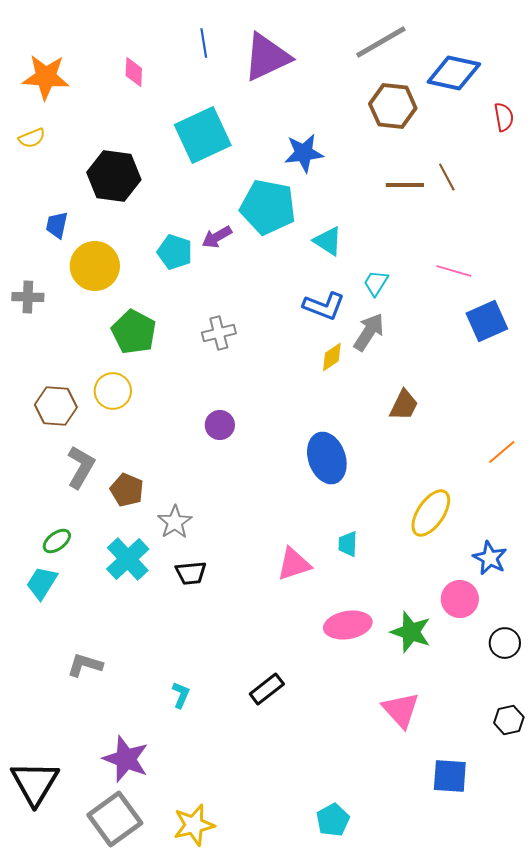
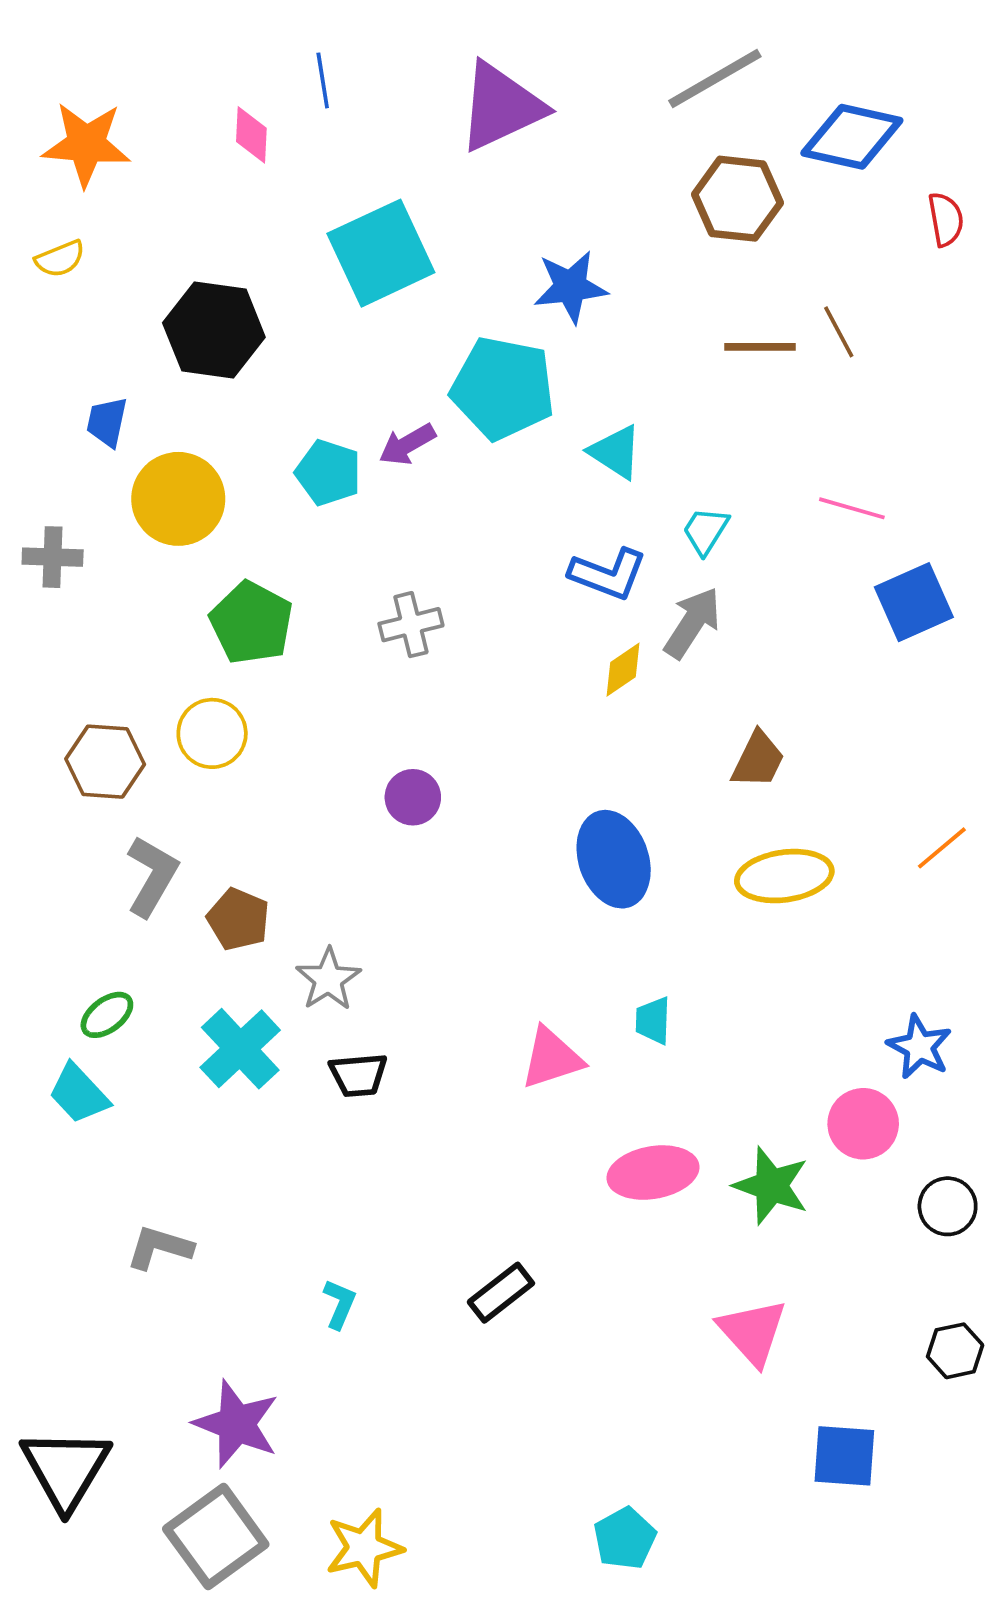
blue line: (204, 43) -> (323, 80), moved
yellow ellipse: (431, 513) -> (784, 876), moved, turned 48
cyan trapezoid: (42, 583) -> (79, 1094), turned -75

